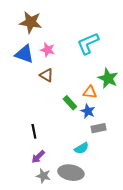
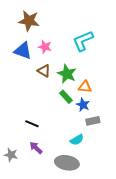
green star: (108, 78) -> (67, 74), moved
black line: (34, 131) -> (32, 124), turned -56
purple arrow: (38, 157) -> (36, 148), turned 88
gray star: (43, 176) -> (11, 155), moved

